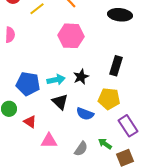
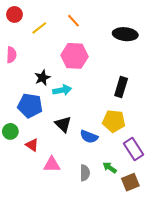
black star: (81, 77) -> (42, 78), moved
cyan arrow: (56, 80) -> (62, 90), moved
gray semicircle: (81, 149) -> (85, 173), turned -35

